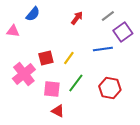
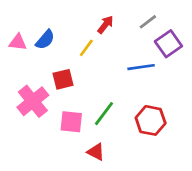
blue semicircle: (33, 14) -> (45, 40), moved
yellow line: (69, 58) -> (86, 48), moved
red triangle: (58, 111) -> (96, 152), moved

